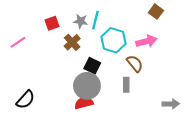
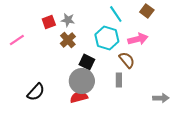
cyan line: (95, 20) -> (116, 14), moved, turned -48
gray star: (81, 21) -> (68, 20), moved
black semicircle: (25, 100) -> (36, 92), moved

